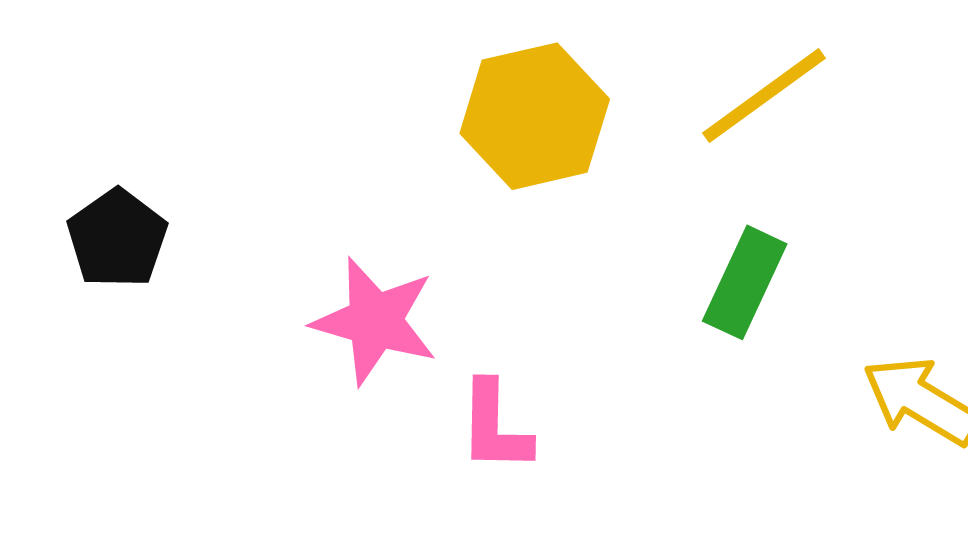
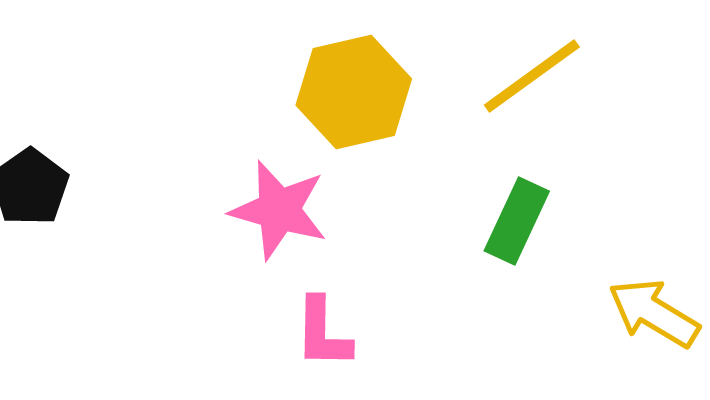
pink star: (375, 321) -> (279, 210), moved

